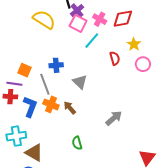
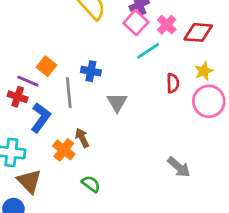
pink circle: (143, 64) -> (209, 101), size x1.5
orange cross: (51, 104) -> (64, 150), moved
brown arrow: (70, 108) -> (82, 138), moved
gray arrow: (114, 118) -> (179, 167), moved, turned 66
green semicircle: (77, 143) -> (91, 184), turned 128

